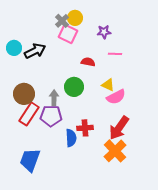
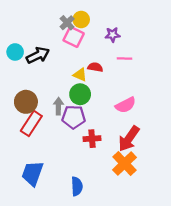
yellow triangle: (108, 85) -> (80, 75), moved
purple pentagon: (51, 116) -> (74, 117), moved
blue semicircle: (71, 138) -> (77, 186), moved

